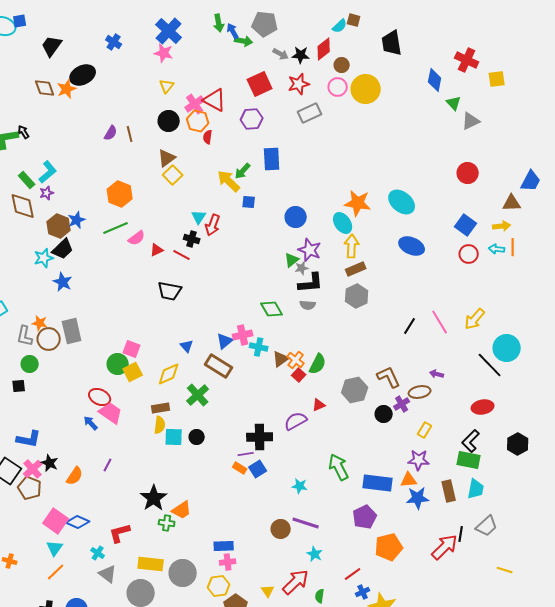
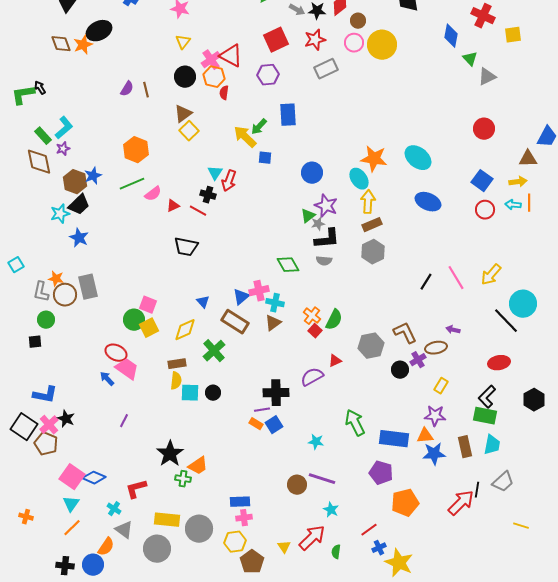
brown triangle: (281, 359) -> (273, 323), moved
orange semicircle: (75, 476) -> (106, 547), moved
purple pentagon: (365, 517) -> (381, 473), turned -30

